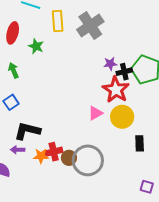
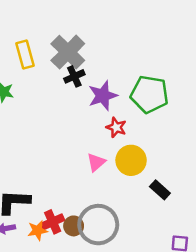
purple star: (110, 64) -> (103, 96), size x1.6
black cross: (124, 72) -> (74, 76), moved
red star: (116, 90) -> (116, 127), size x0.6
black rectangle: (140, 143) -> (160, 190), turned -35

